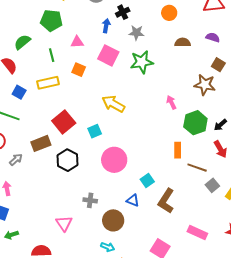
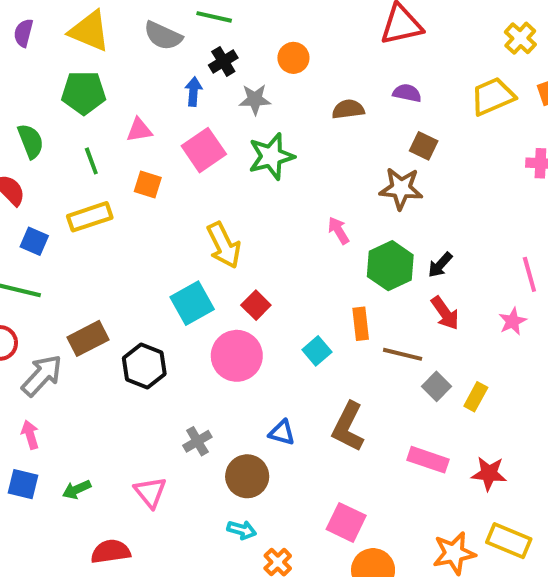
orange circle: (169, 13) -> (293, 58), moved
green semicircle: (22, 42) -> (31, 141), turned 114
pink square: (108, 55) -> (204, 150), turned 35
yellow arrow: (113, 104) -> (224, 245), turned -140
red square: (64, 122) -> (256, 305), moved, size x0.6
cyan square: (95, 131) -> (192, 303), size x1.5
gray arrow: (16, 160) -> (42, 376), size x1.6
cyan square: (147, 181) -> (317, 351), moved
gray cross: (90, 200) -> (197, 441), turned -32
pink rectangle: (197, 233) -> (428, 460), moved
green arrow: (11, 235) -> (77, 490), moved

